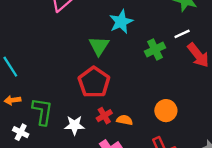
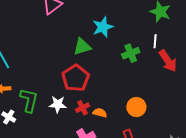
white line: (182, 34) -> (155, 41), turned -64
green triangle: (99, 46) -> (82, 47), turned 36
white star: (74, 125) -> (58, 104), moved

